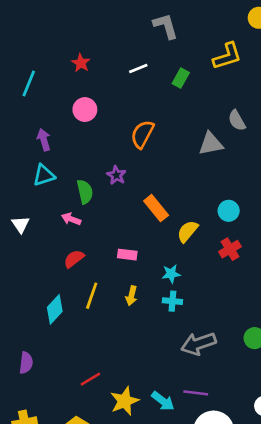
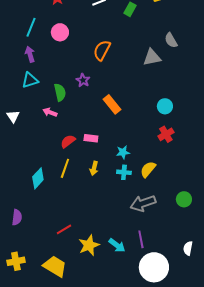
cyan line: (29, 84) -> (31, 27), moved
yellow semicircle: (188, 231) -> (148, 169), moved
red semicircle: (74, 259) -> (68, 141), moved
purple line: (196, 393) -> (141, 239), turned 72

